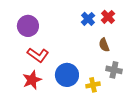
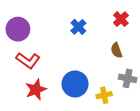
blue cross: (88, 19) -> (78, 27), moved
purple circle: (28, 26) -> (18, 29), moved
red L-shape: (38, 55) -> (28, 60), moved

